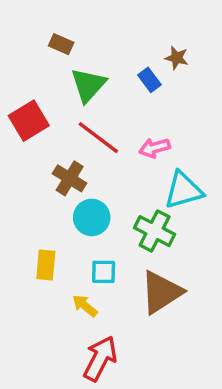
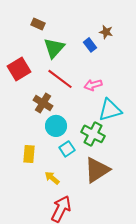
cyan square: (104, 272) -> (67, 149), moved, turned -35

